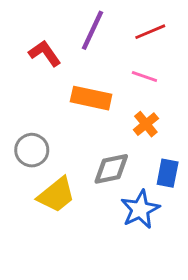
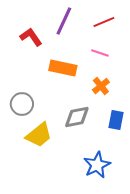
blue star: (140, 209) -> (97, 165), moved

